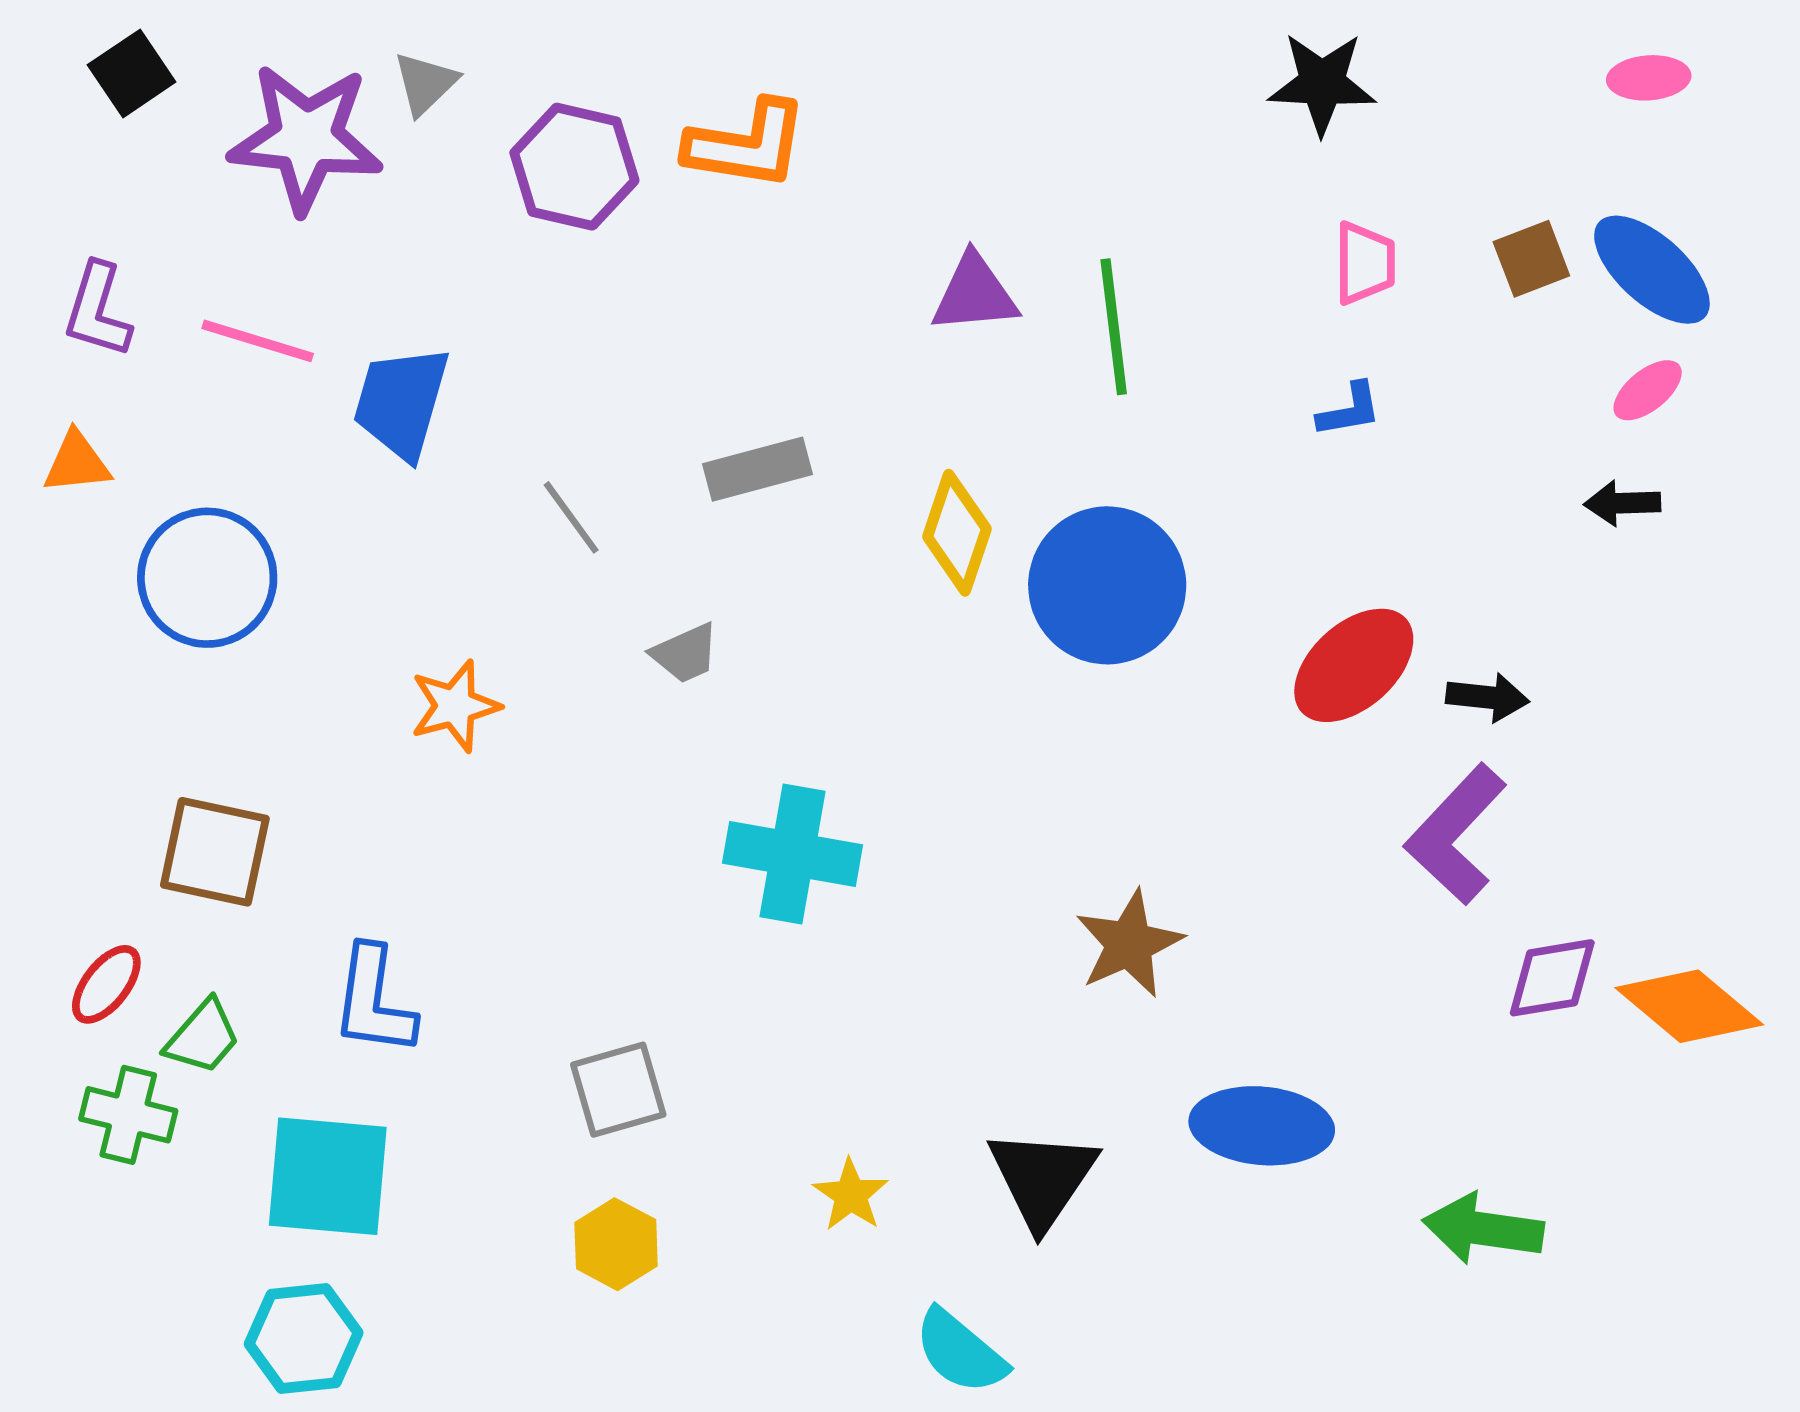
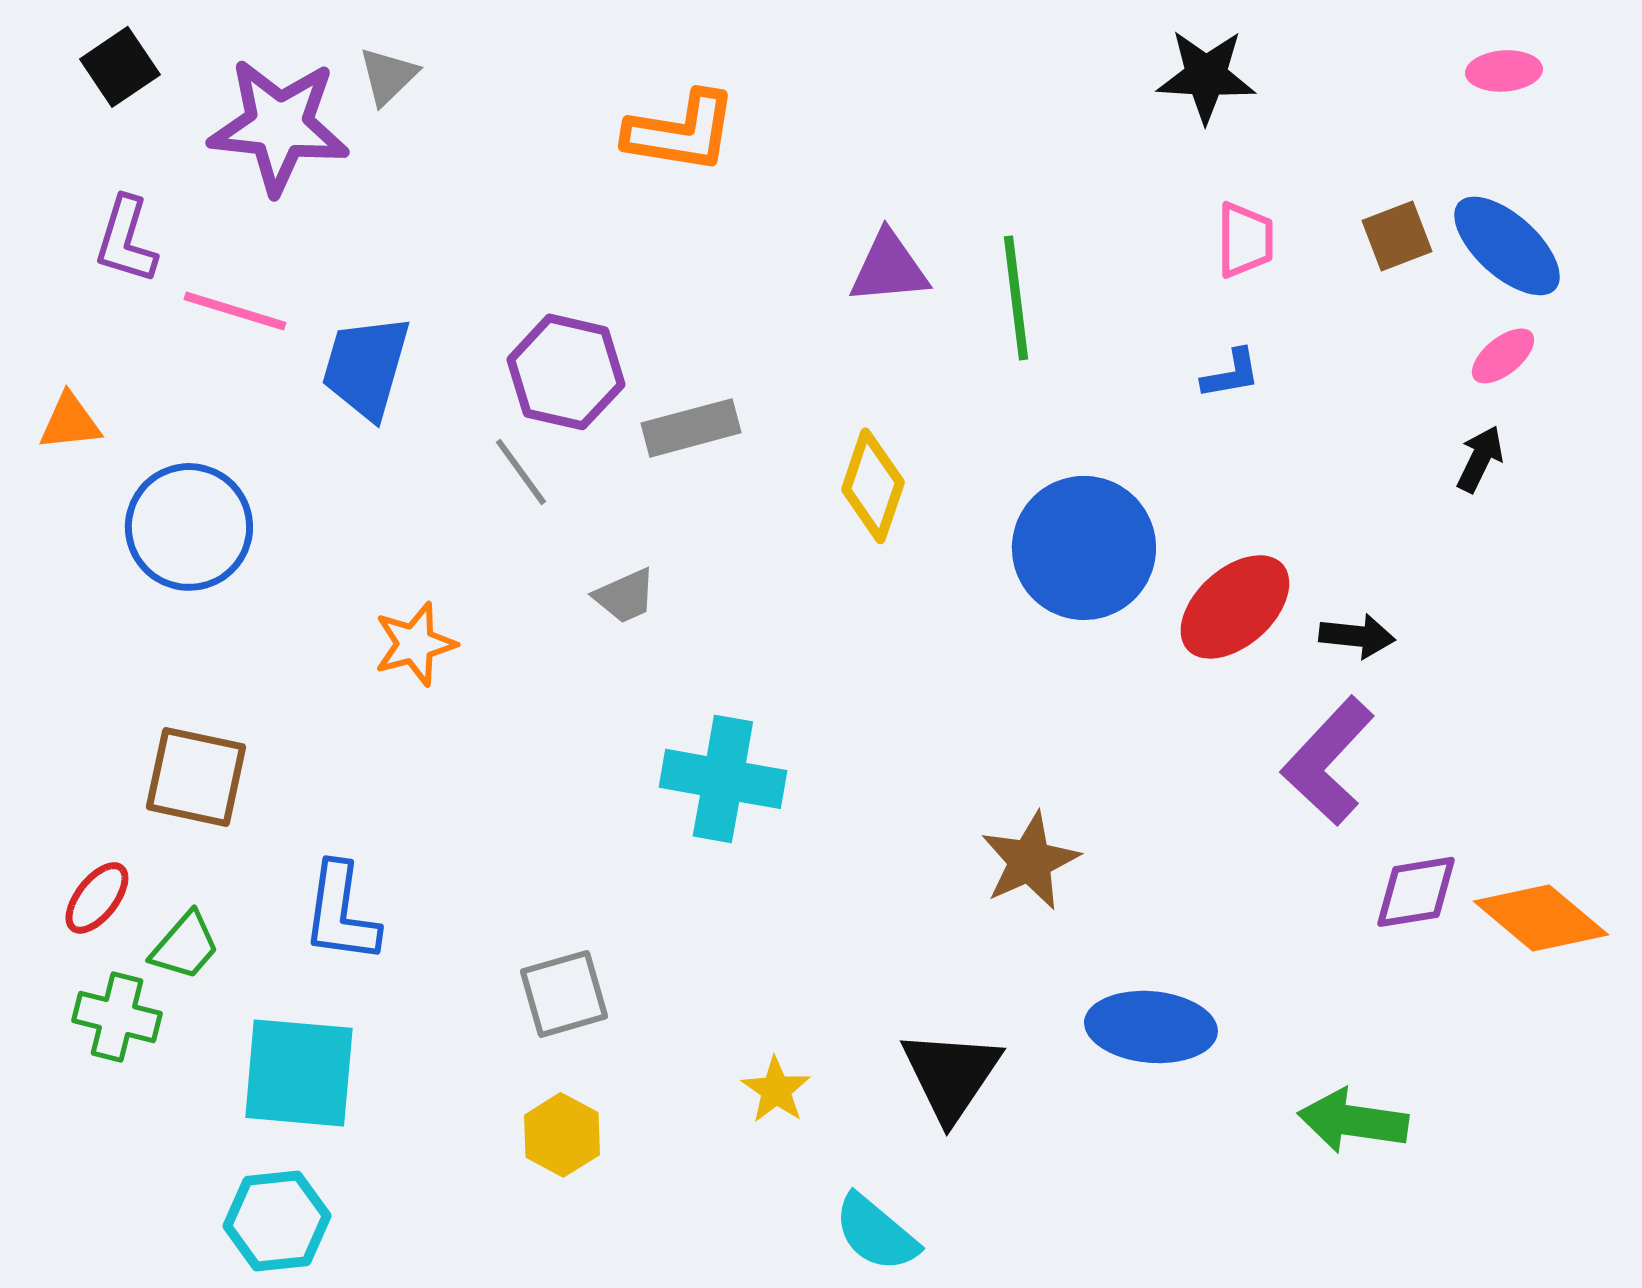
purple hexagon: (574, 167) -> (566, 372), moved
purple L-shape: (98, 310) -> (126, 240), moved
black arrow: (1622, 503) -> (1480, 459), turned 118
blue circle: (1107, 585) -> (1084, 548), moved

